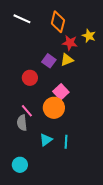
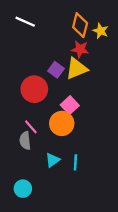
orange diamond: (58, 22) -> (80, 25), moved
yellow star: (89, 36) -> (101, 31), moved
yellow triangle: (67, 60) -> (77, 69), size x1.5
red circle: (30, 78) -> (34, 89), size x1.5

